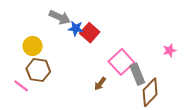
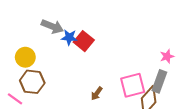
pink square: (121, 62) -> (133, 85), moved, turned 30
gray rectangle: (137, 74) -> (159, 81), moved, turned 45

